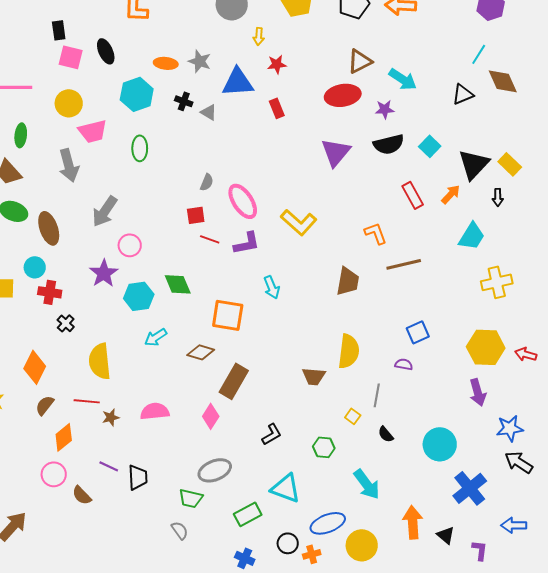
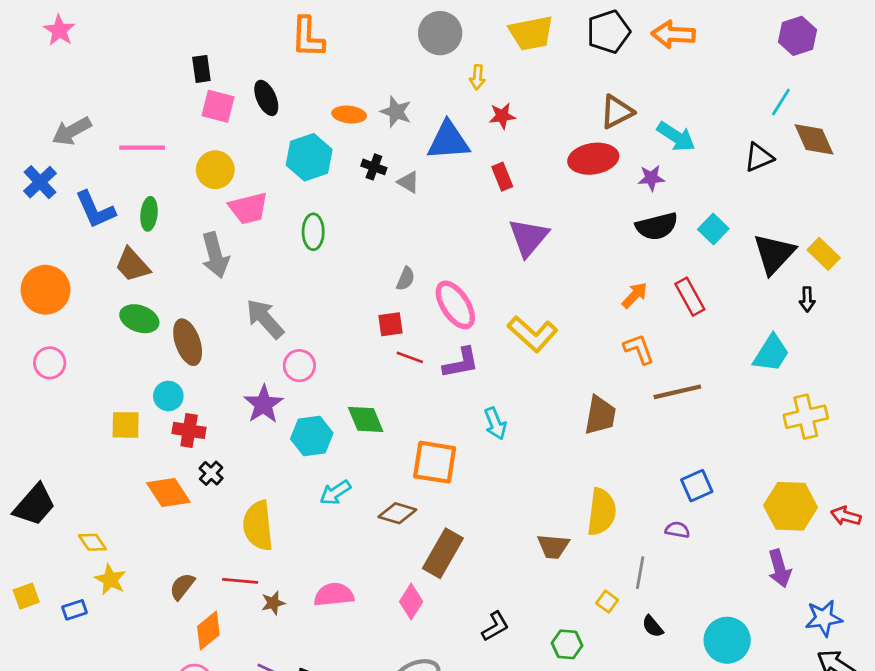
purple triangle: (336, 152) -> (528, 237), moved
orange arrow: (451, 194) -> (635, 295), moved
gray arrow: (105, 211) -> (265, 319), turned 104
orange diamond: (35, 367) -> (168, 493), moved, turned -60

